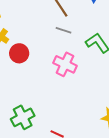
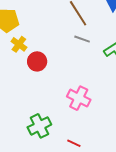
pink cross: (65, 64) -> (79, 98), moved

